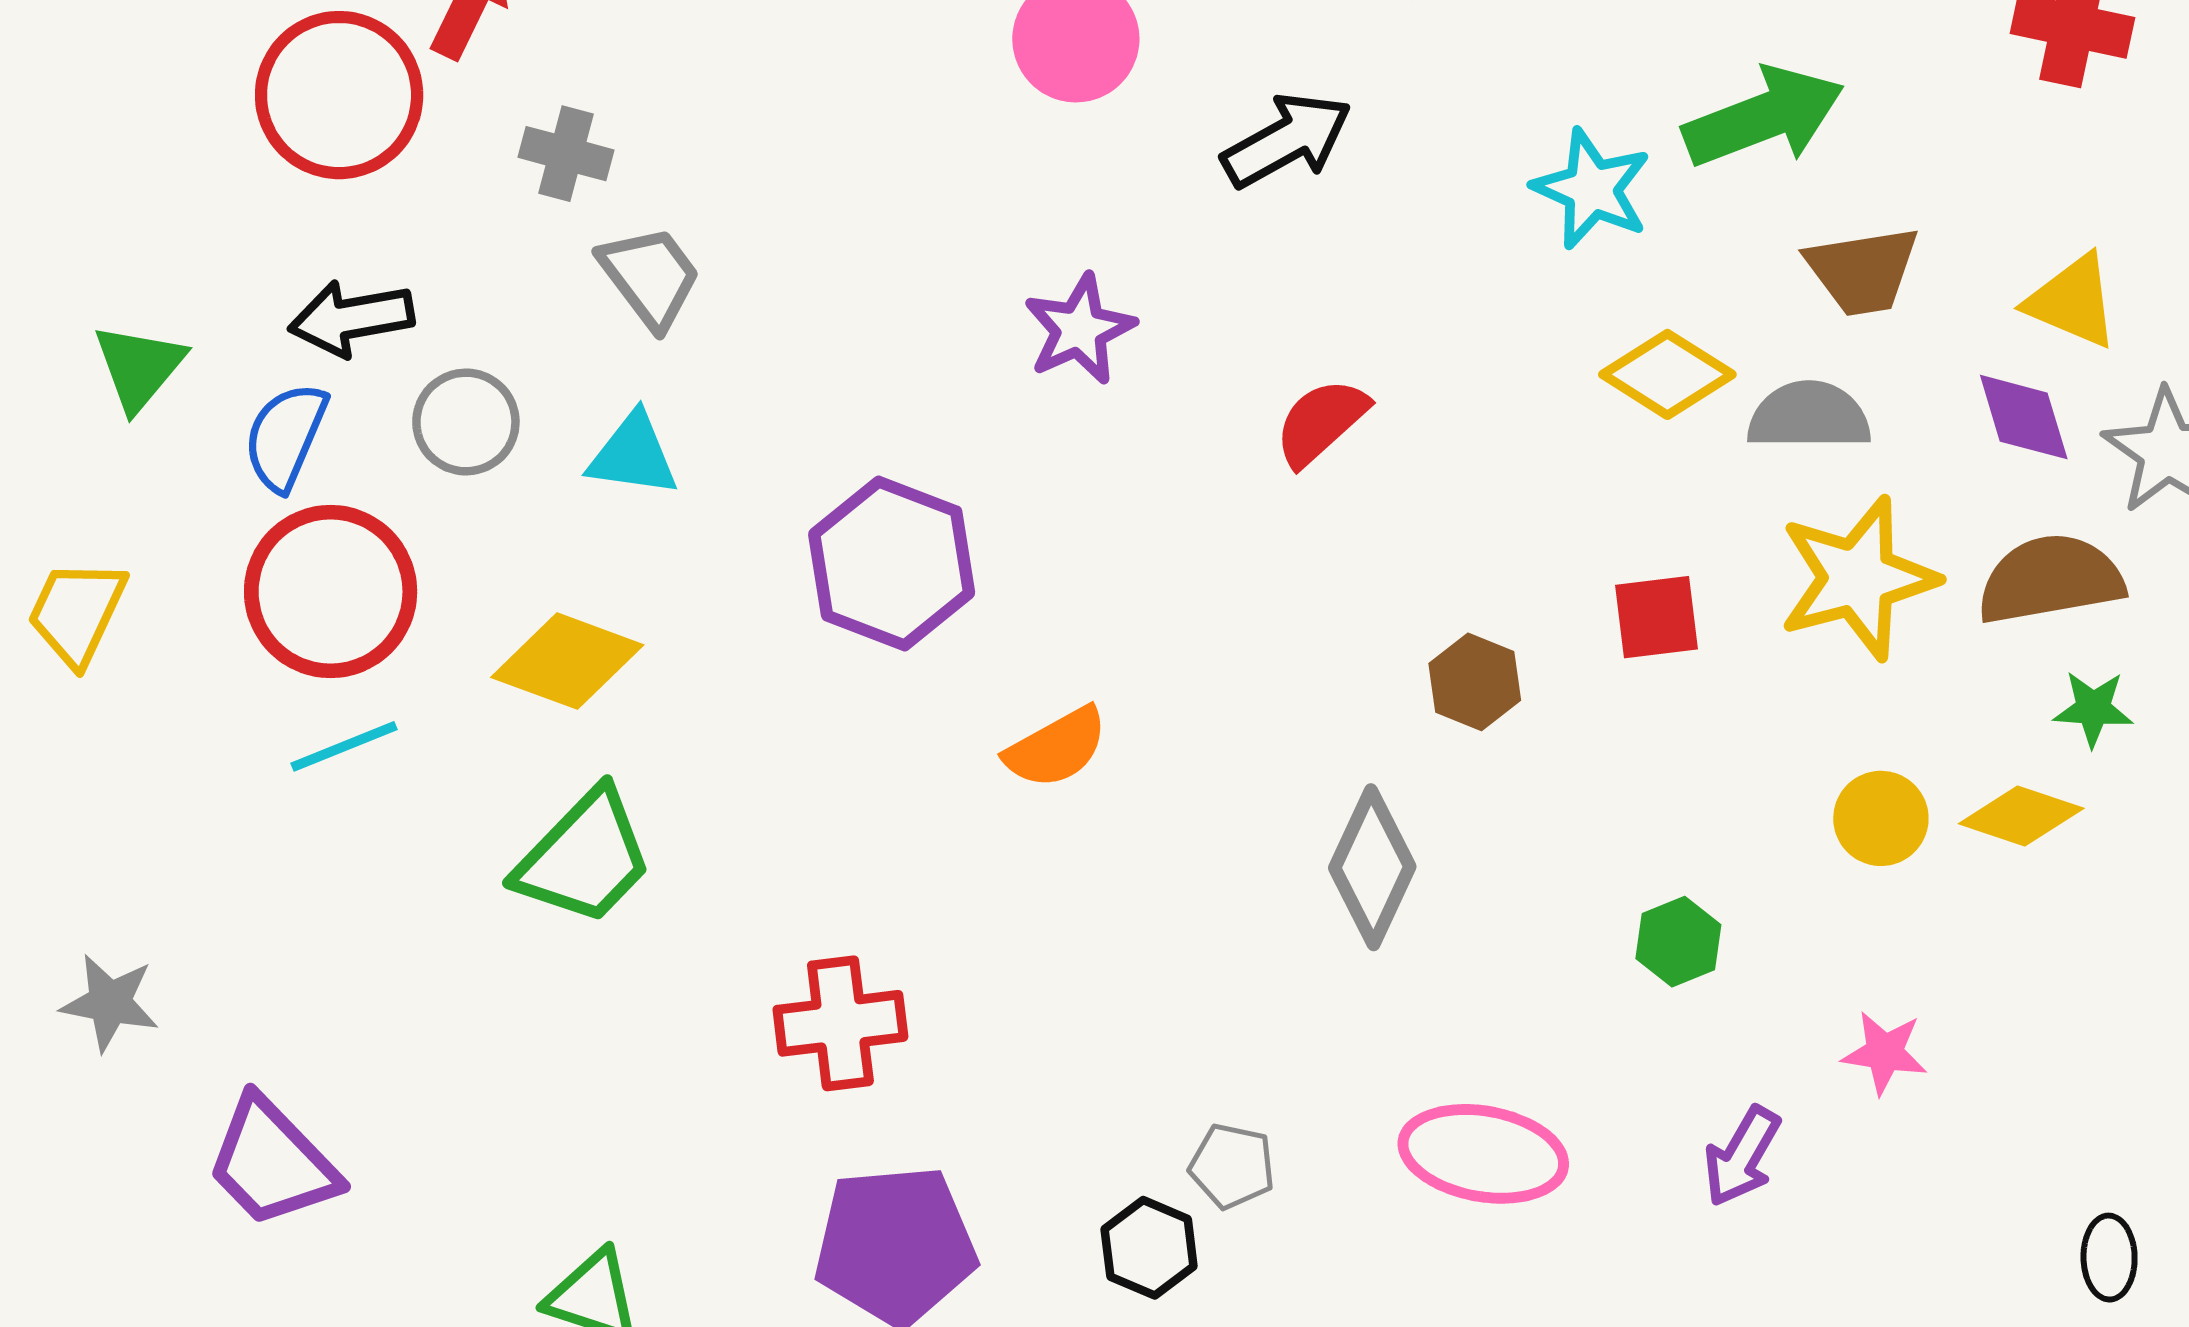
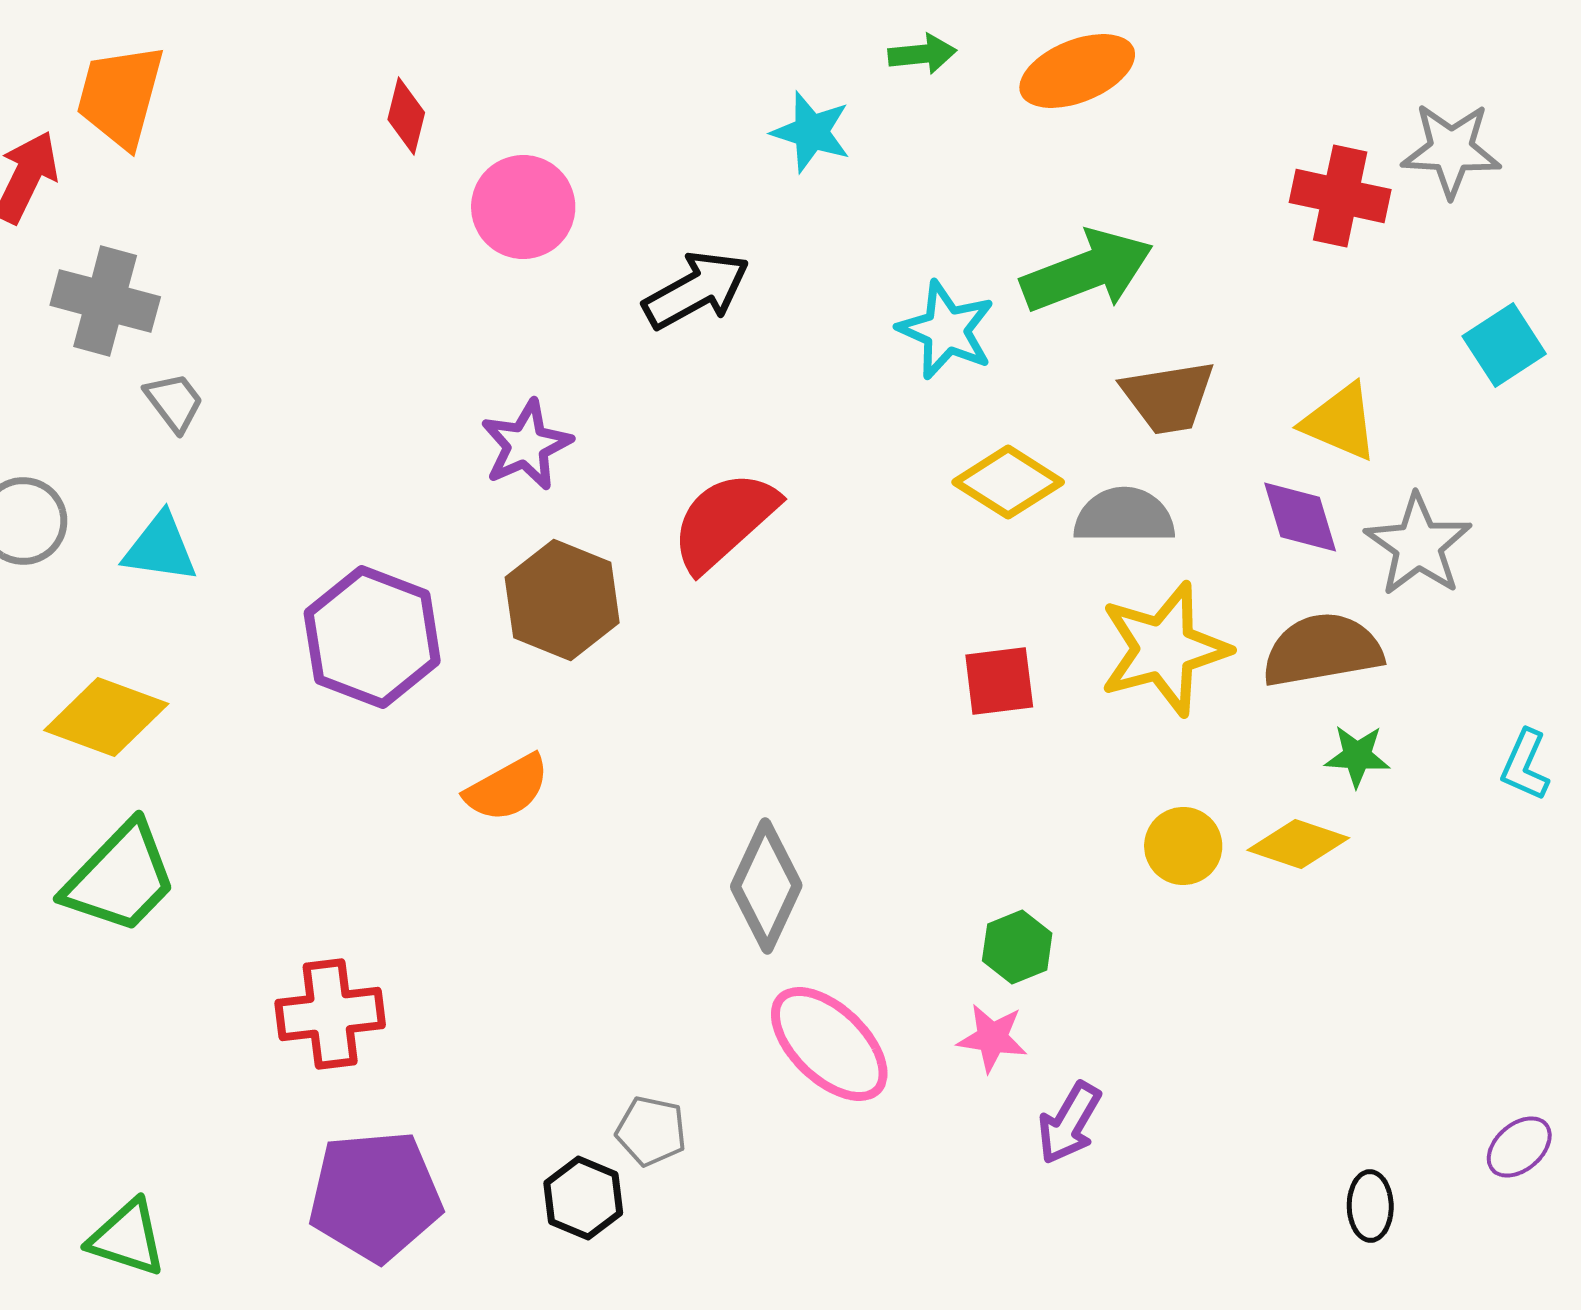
gray cross: (566, 154) -> (105, 301), size x1.4
gray trapezoid: (650, 277) -> (174, 402), size x0.7
red semicircle: (1321, 422) -> (724, 521), size x1.4
brown hexagon: (1475, 682) -> (562, 600), moved, size x1.5
pink star: (1885, 1053) -> (992, 1038), moved
pink ellipse: (1483, 1154) -> (829, 1044), moved, turned 34

